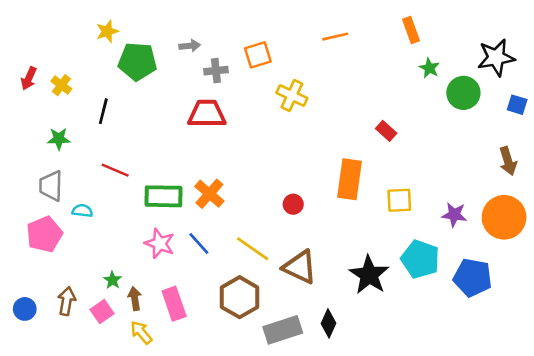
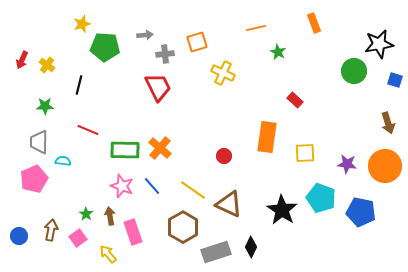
green star: (429, 68) -> (278, 52), moved
red trapezoid: (207, 114) -> (158, 87), turned 64
brown arrow: (135, 298) -> (110, 216), moved

